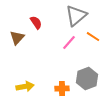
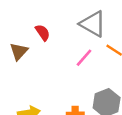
gray triangle: (76, 16) -> (93, 24), turned -50

